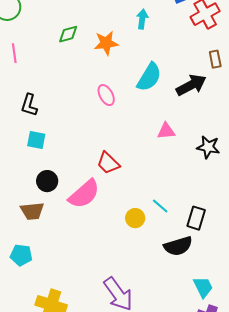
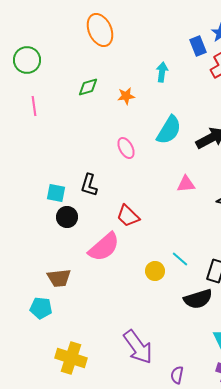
orange star: (106, 43) -> (126, 96), size x0.7
black L-shape: (29, 105) -> (89, 185), moved
black circle: (47, 181) -> (67, 217), moved
brown trapezoid: (32, 211) -> (59, 278), moved

